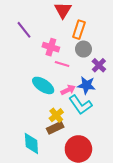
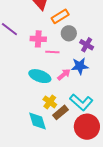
orange rectangle: (79, 30) -> (60, 16), turned 54
cyan L-shape: (80, 105) -> (81, 102), moved
yellow cross: (56, 115) -> (50, 102), moved
cyan diamond: (31, 144) -> (38, 121), moved

